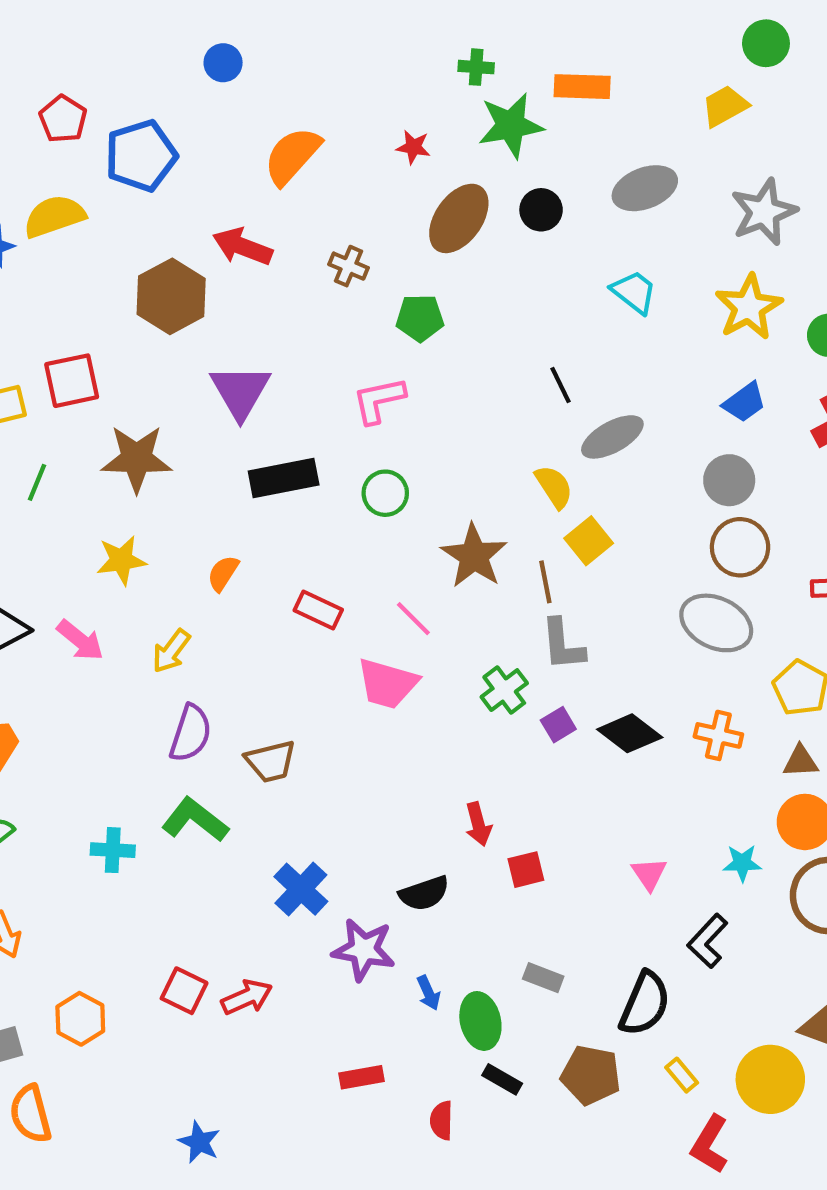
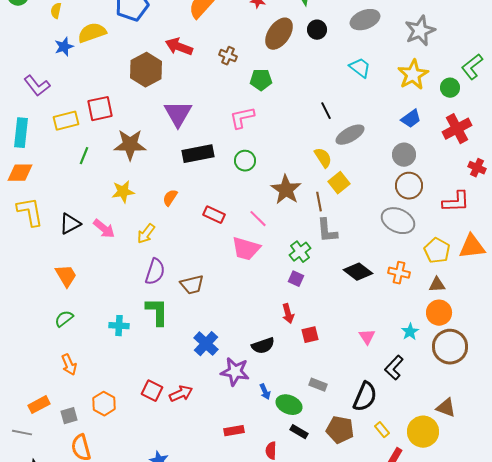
purple square: (558, 725) -> (296, 279), moved, turned -35
green L-shape: (195, 820) -> (157, 312), turned 52
cyan star: (742, 863) -> (410, 332), turned -30
green ellipse: (480, 1021) -> (289, 405), turned -55

